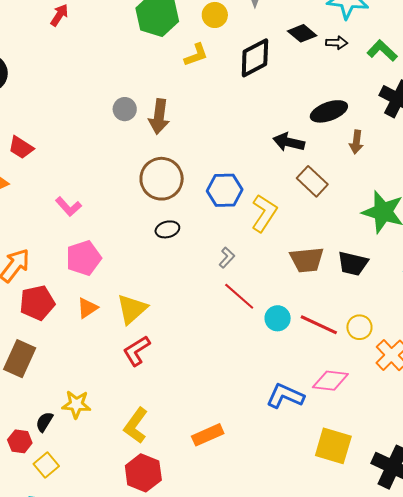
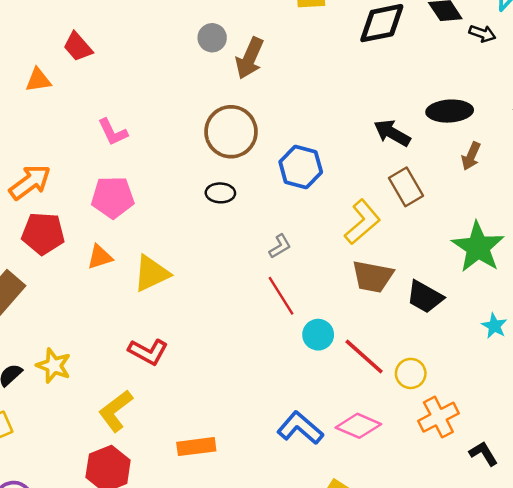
yellow L-shape: (264, 213) -> (362, 222), moved
red L-shape: (137, 351) -> (148, 352), moved, turned -136

